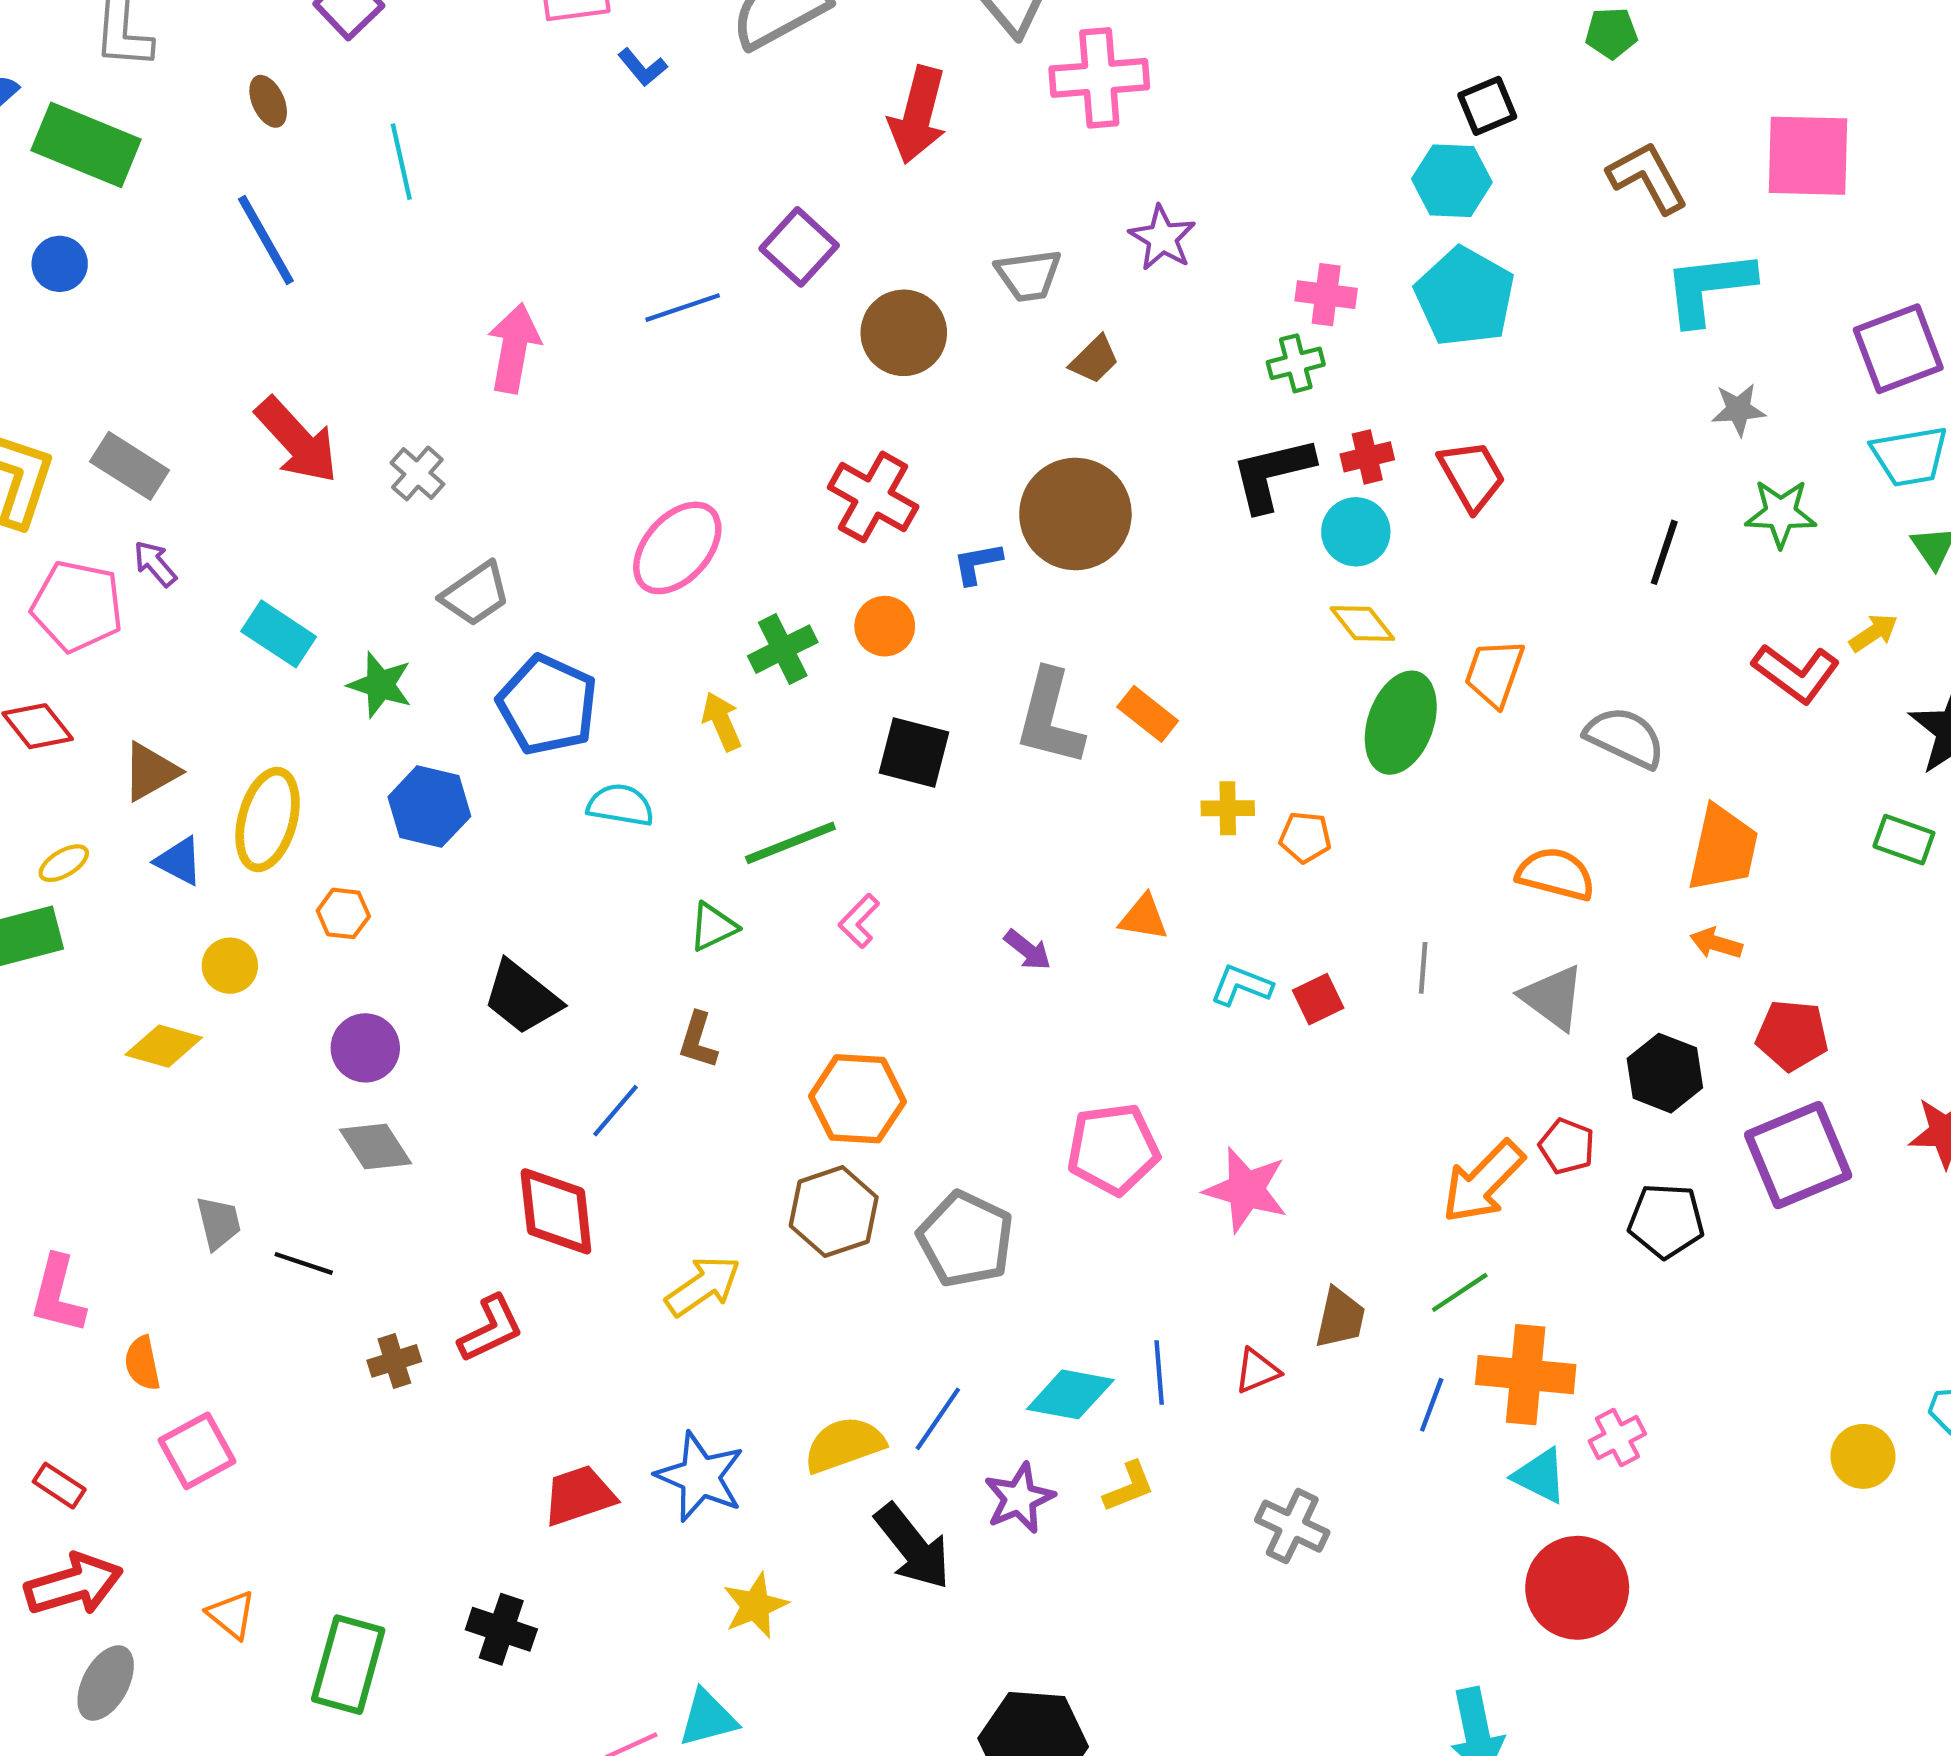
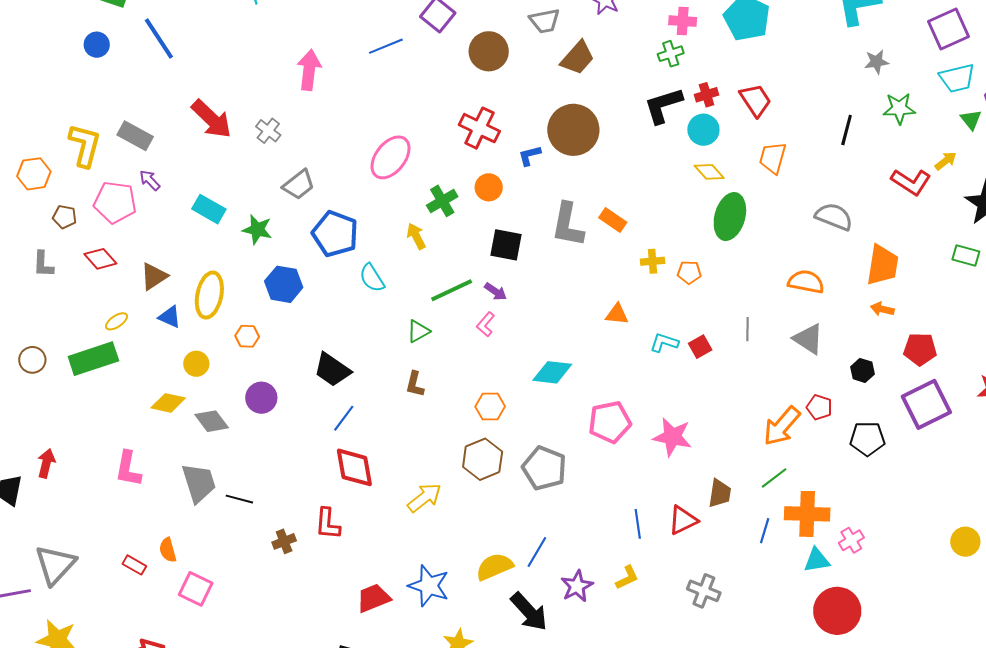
blue line: (266, 240) -> (159, 38), moved
brown trapezoid: (1094, 360) -> (578, 58), size x1.5
orange trapezoid: (1494, 673) -> (773, 158), moved
cyan semicircle: (620, 805) -> (372, 278), turned -128
purple arrow: (1028, 950) -> (496, 292), moved
black hexagon: (1665, 1073) -> (862, 370), size x0.7
orange hexagon: (857, 1099) -> (490, 406), size x0.7
blue line: (615, 1111) -> (344, 418), moved
gray diamond: (375, 1147) -> (212, 421), moved
gray trapezoid: (219, 1223) -> (199, 483), size x1.6
pink L-shape: (58, 1294) -> (128, 469), moved
red L-shape: (491, 1329) -> (328, 524), turned 124
red triangle: (1257, 1371) -> (683, 520), size x1.4
cyan diamond: (1070, 1394) -> (552, 372), moved
pink square: (197, 1451) -> (196, 589), turned -32
cyan triangle: (1540, 1476) -> (817, 560), turned -32
red rectangle: (59, 1486) -> (134, 565), moved

